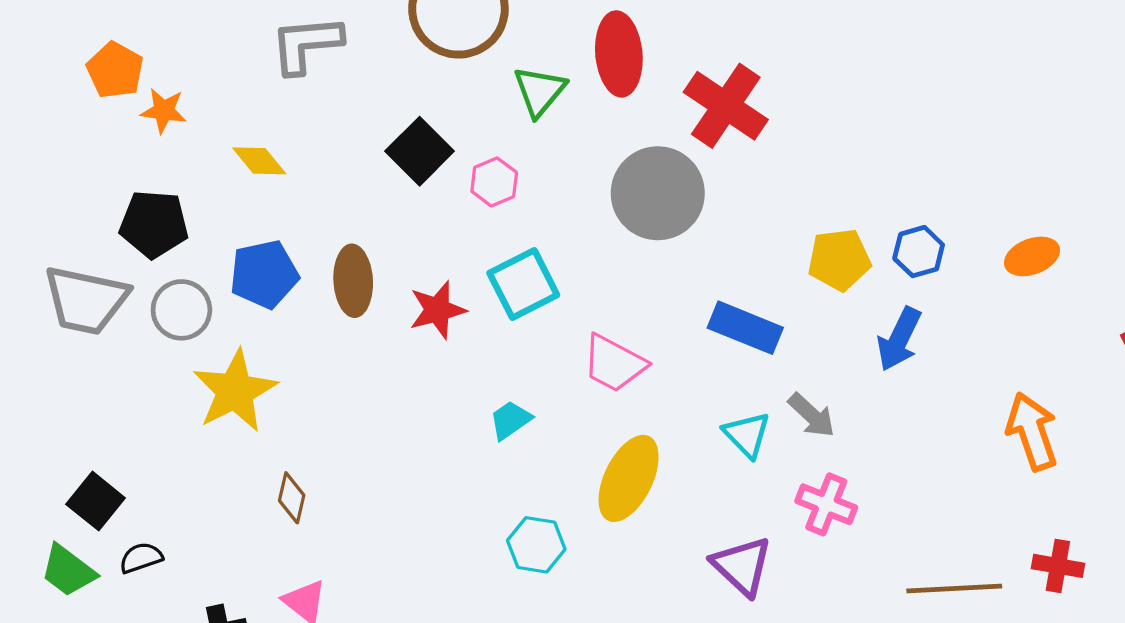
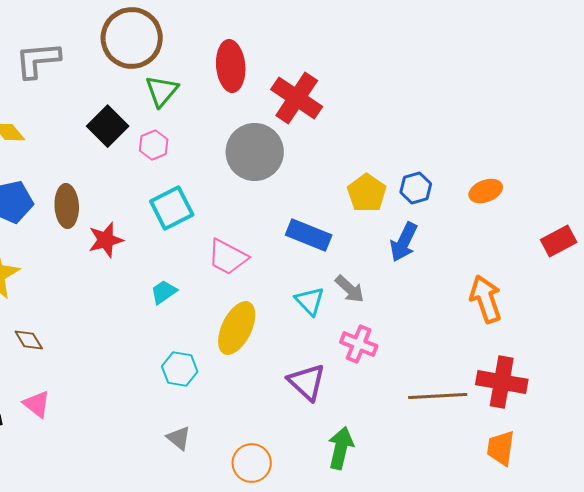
green triangle: (539, 91) -> (162, 91), moved
yellow pentagon: (839, 260) -> (367, 193), turned -30
red star: (437, 310) -> (106, 240), moved
brown diamond: (292, 498) -> (29, 340), turned -44
red cross: (1058, 566) -> (502, 382), size x1.6

